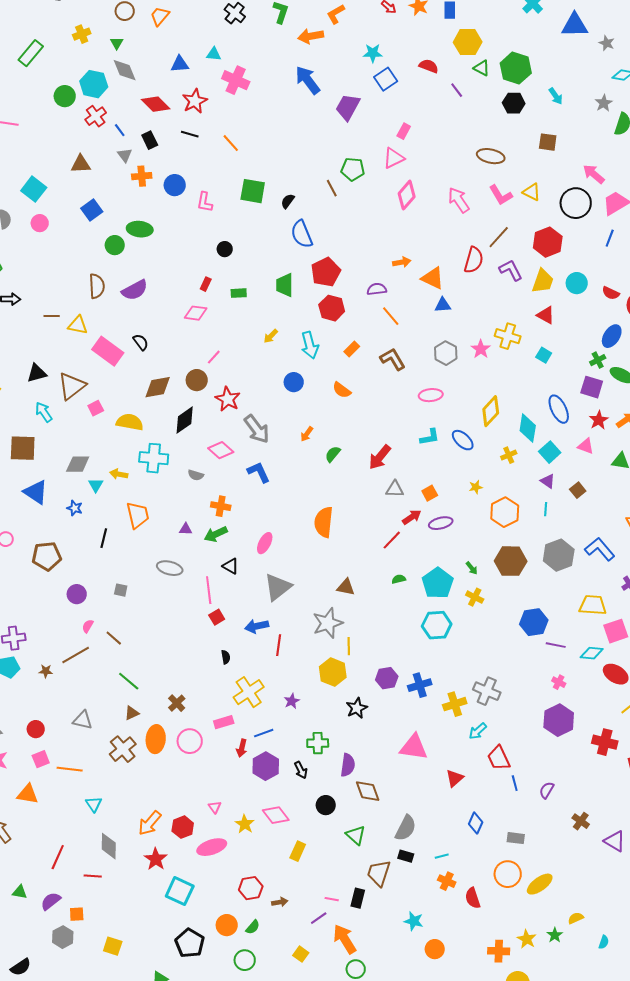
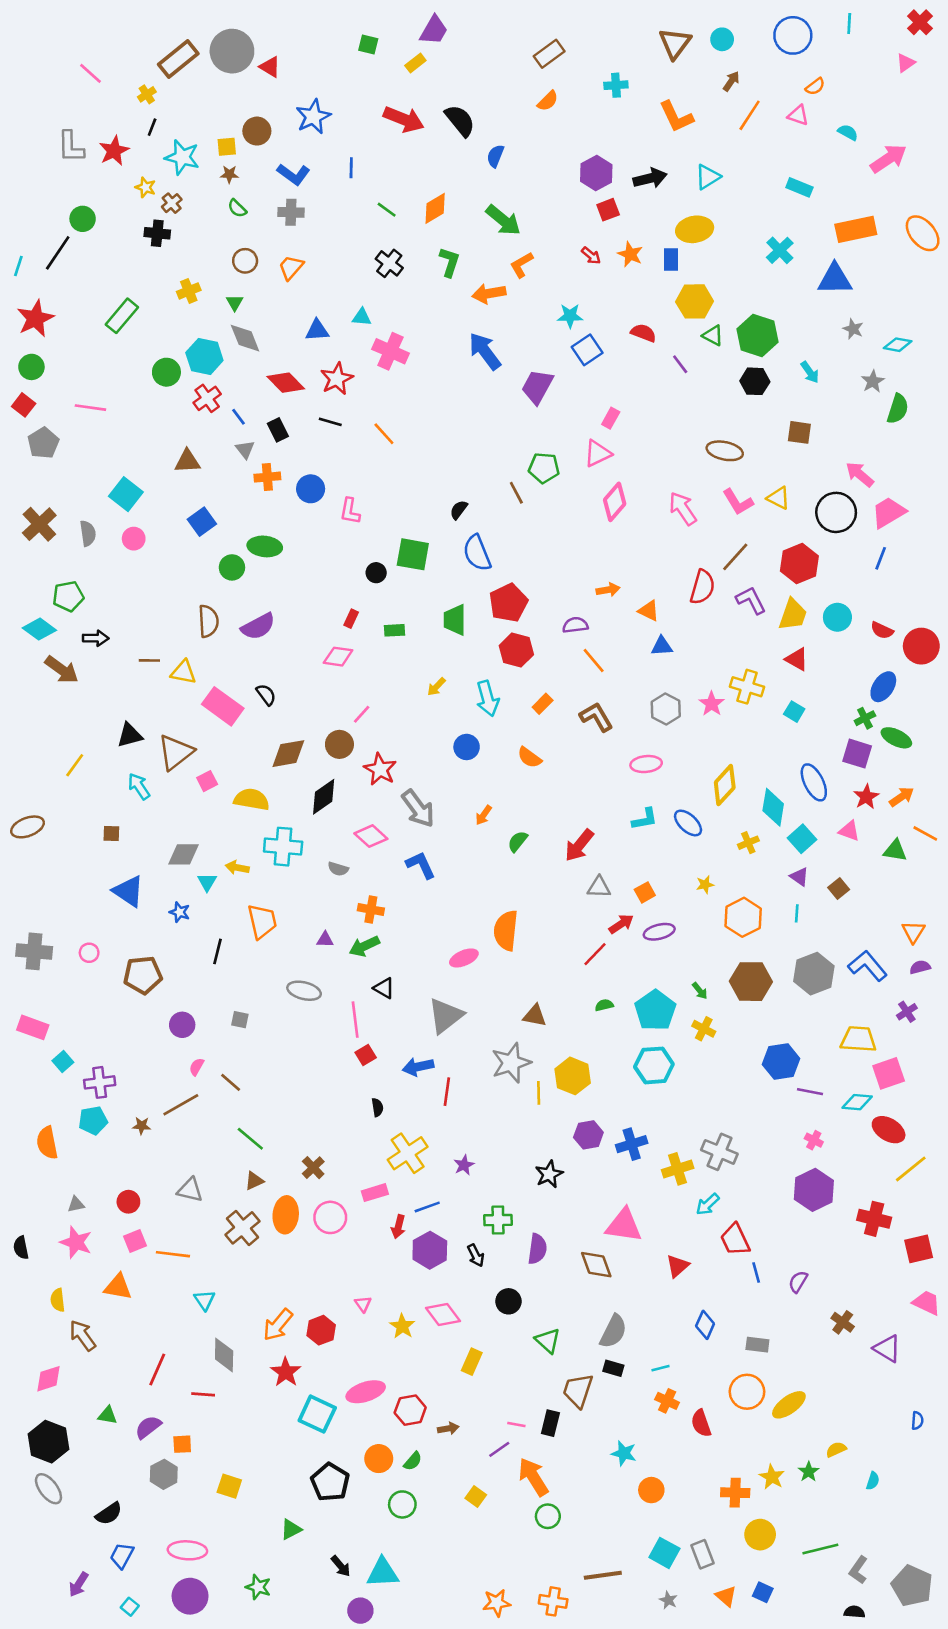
gray star: (607, 43) -> (853, 329), moved
green square: (253, 191) -> (413, 554), moved
orange triangle: (433, 278) -> (649, 611), size x0.7
brown square: (23, 448) -> (111, 833), size x0.5
pink ellipse: (265, 543) -> (464, 958), moved, turned 40
yellow hexagon: (333, 672) -> (573, 1076), moved
brown diamond: (368, 791) -> (596, 1265), moved
pink ellipse: (212, 847) -> (366, 1392), moved

